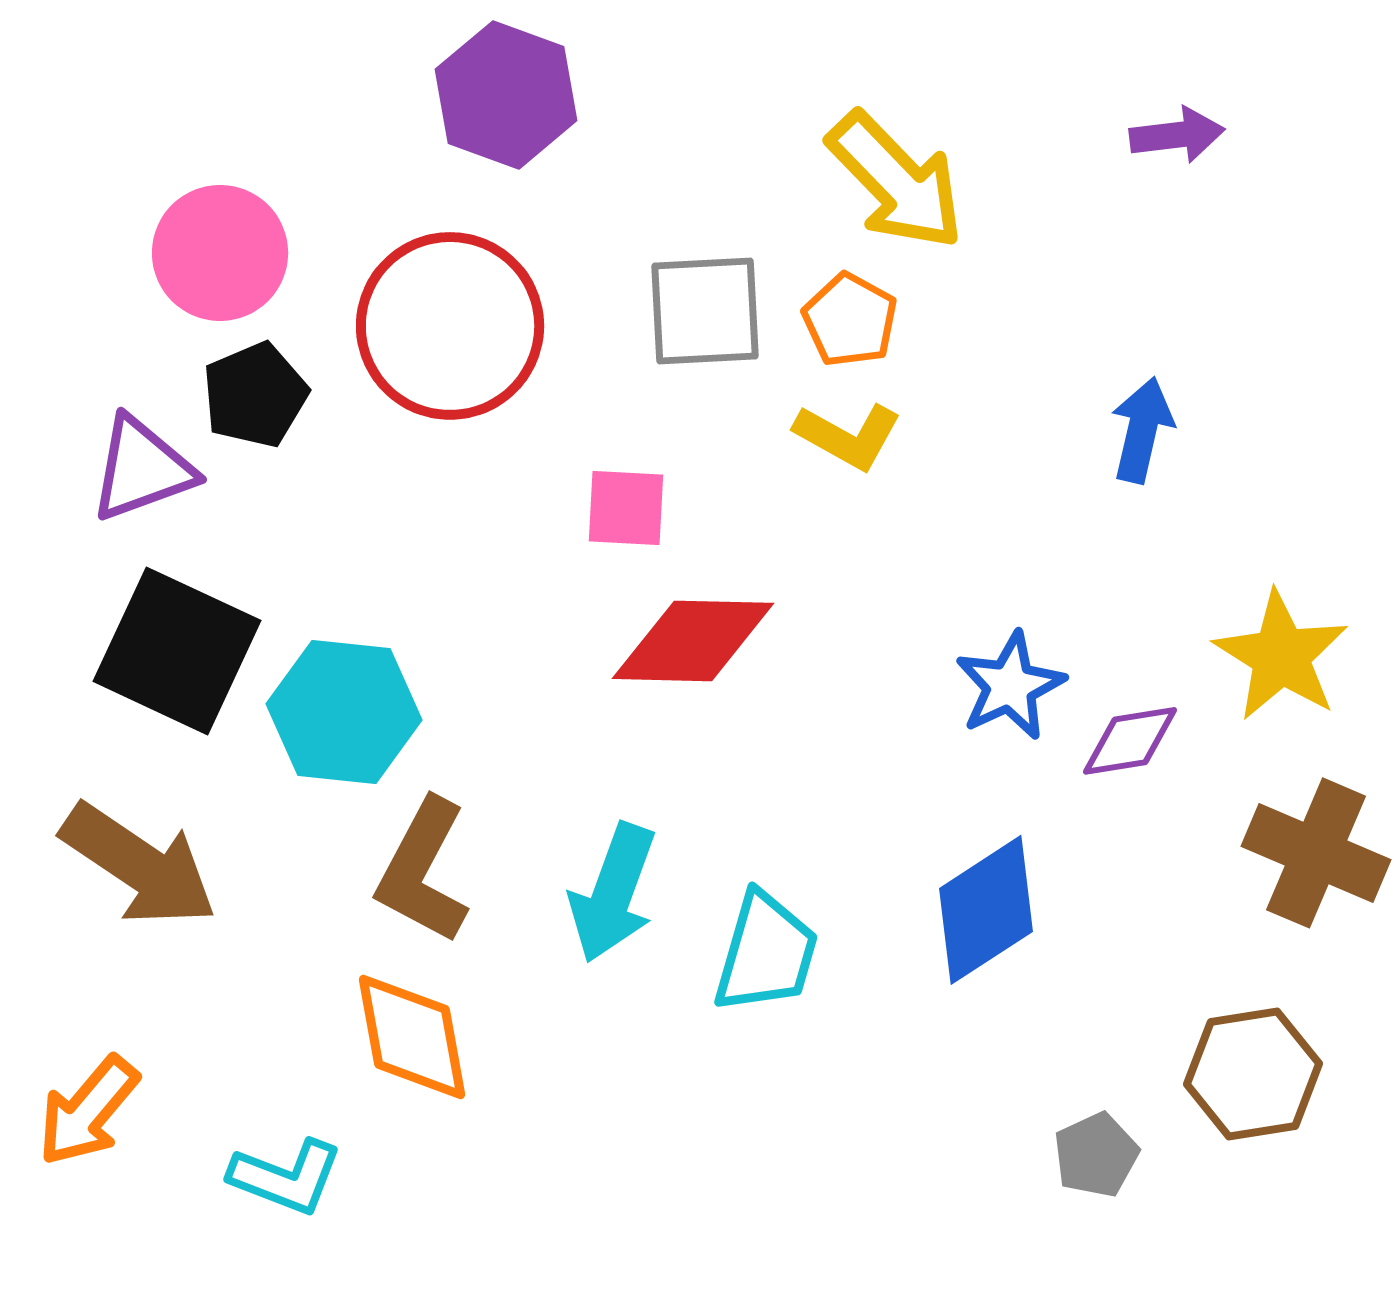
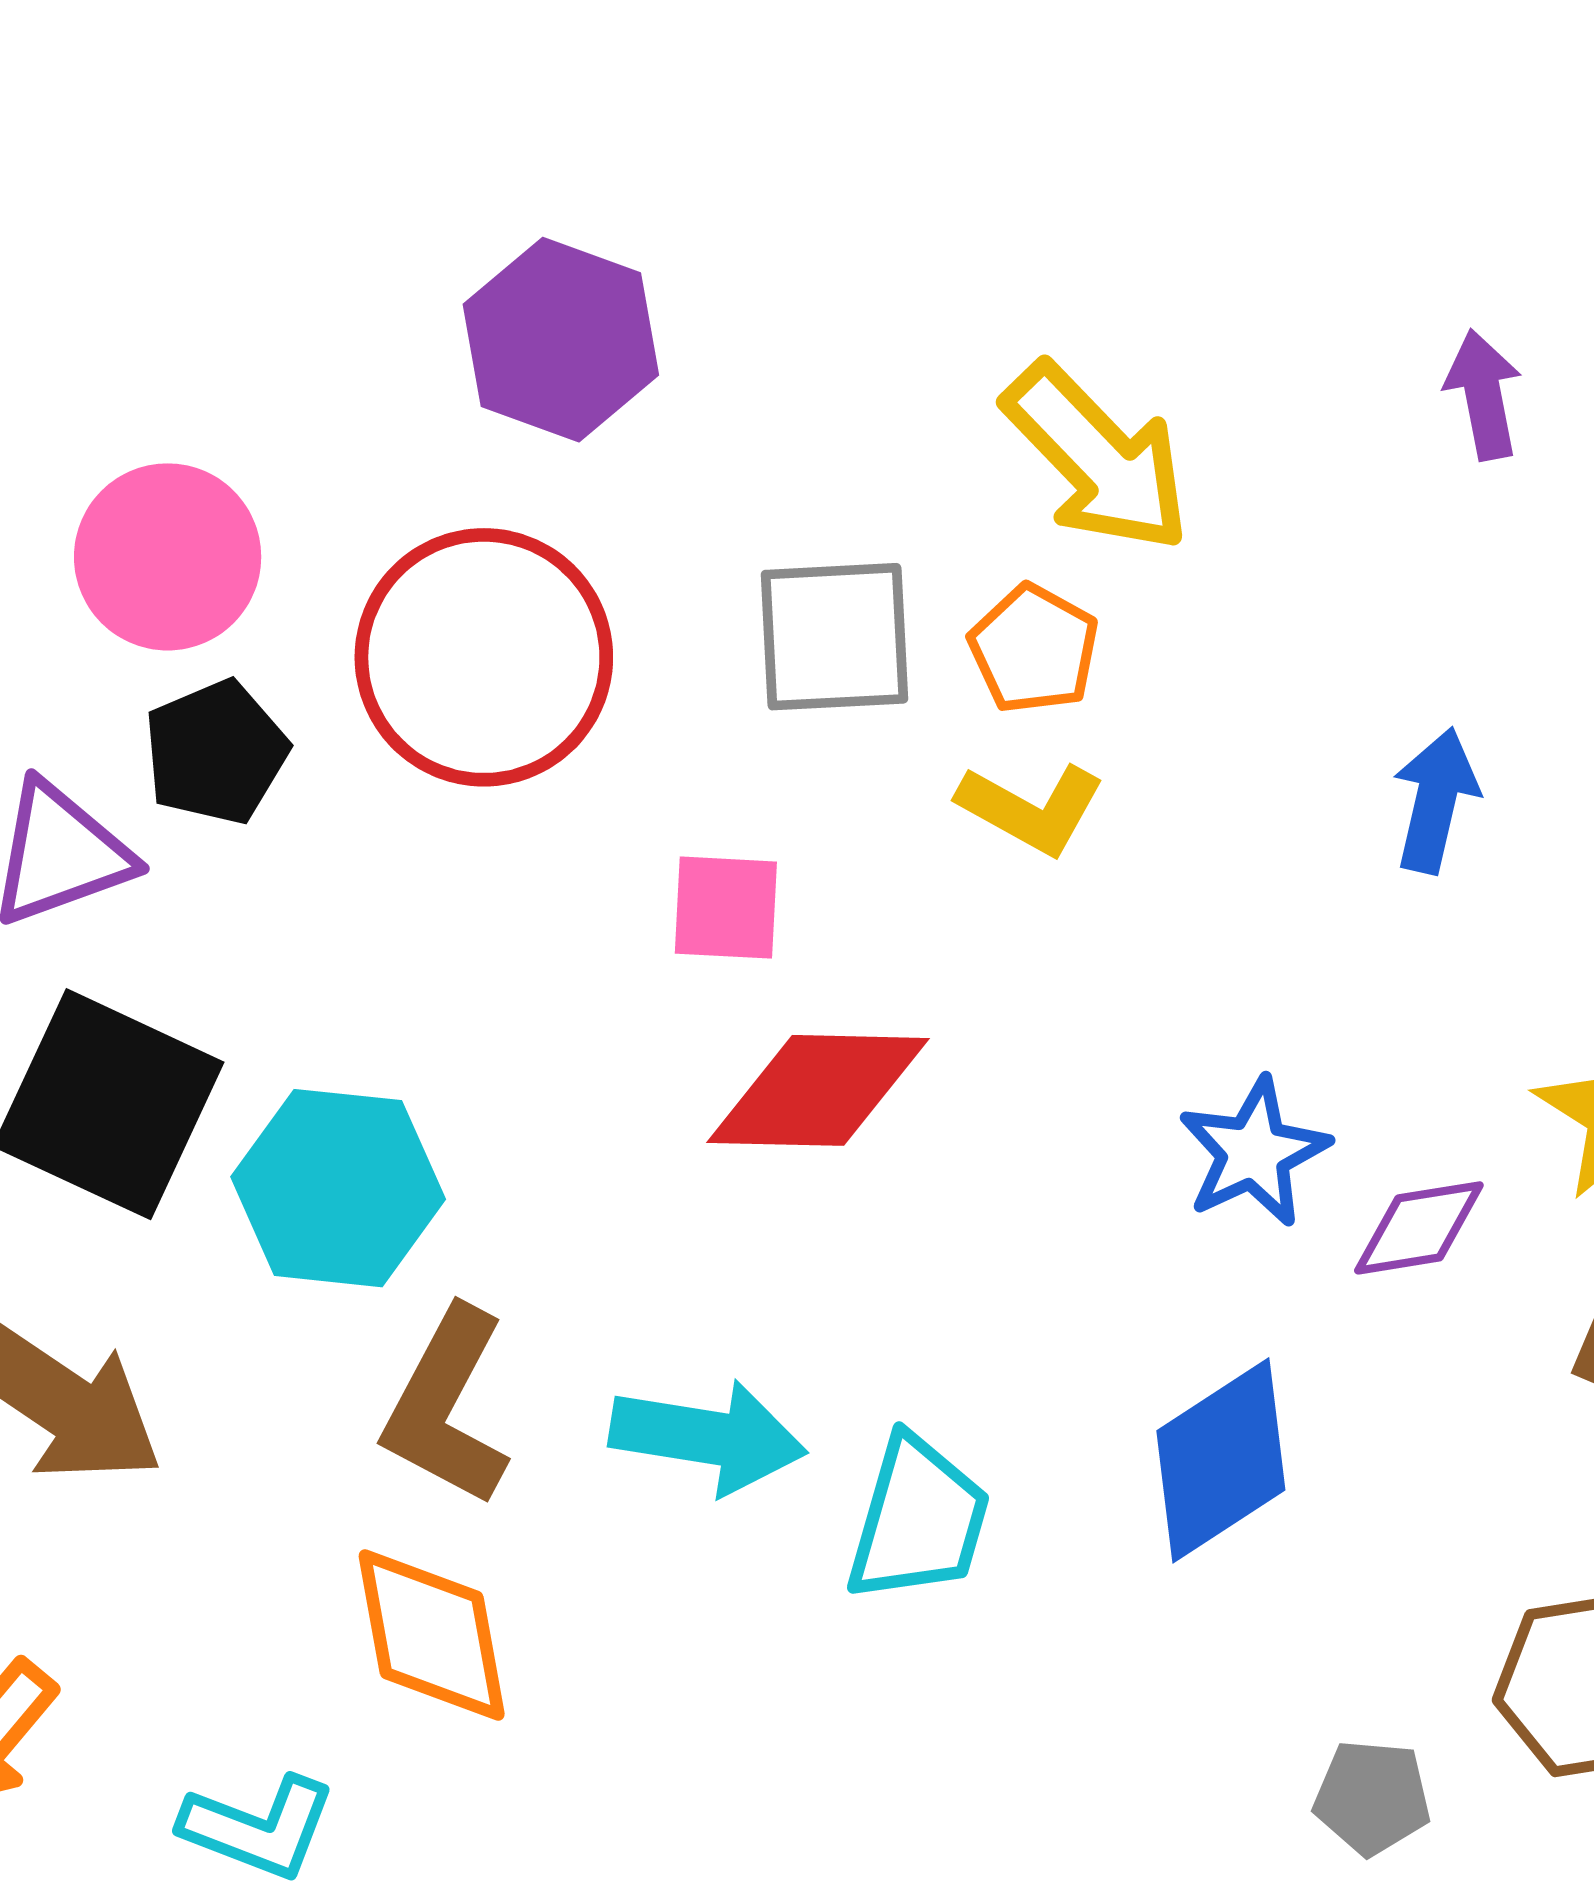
purple arrow: (1177, 135) -> (1484, 395), turned -94
cyan arrow: (613, 893) -> (708, 1437), turned -101
gray pentagon: (1096, 1155) -> (1372, 1797), turned 30

